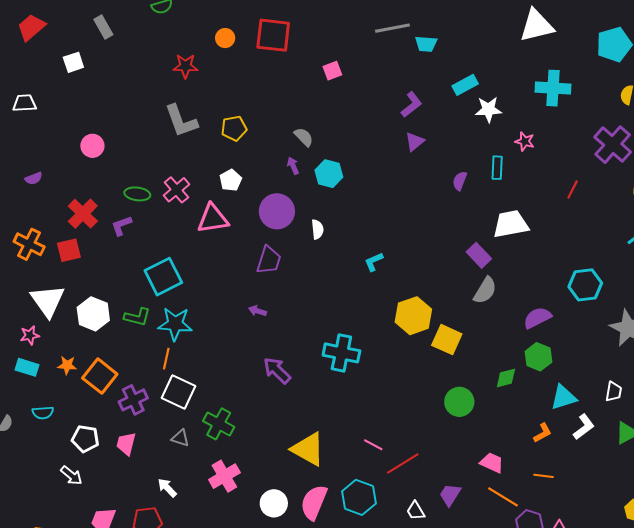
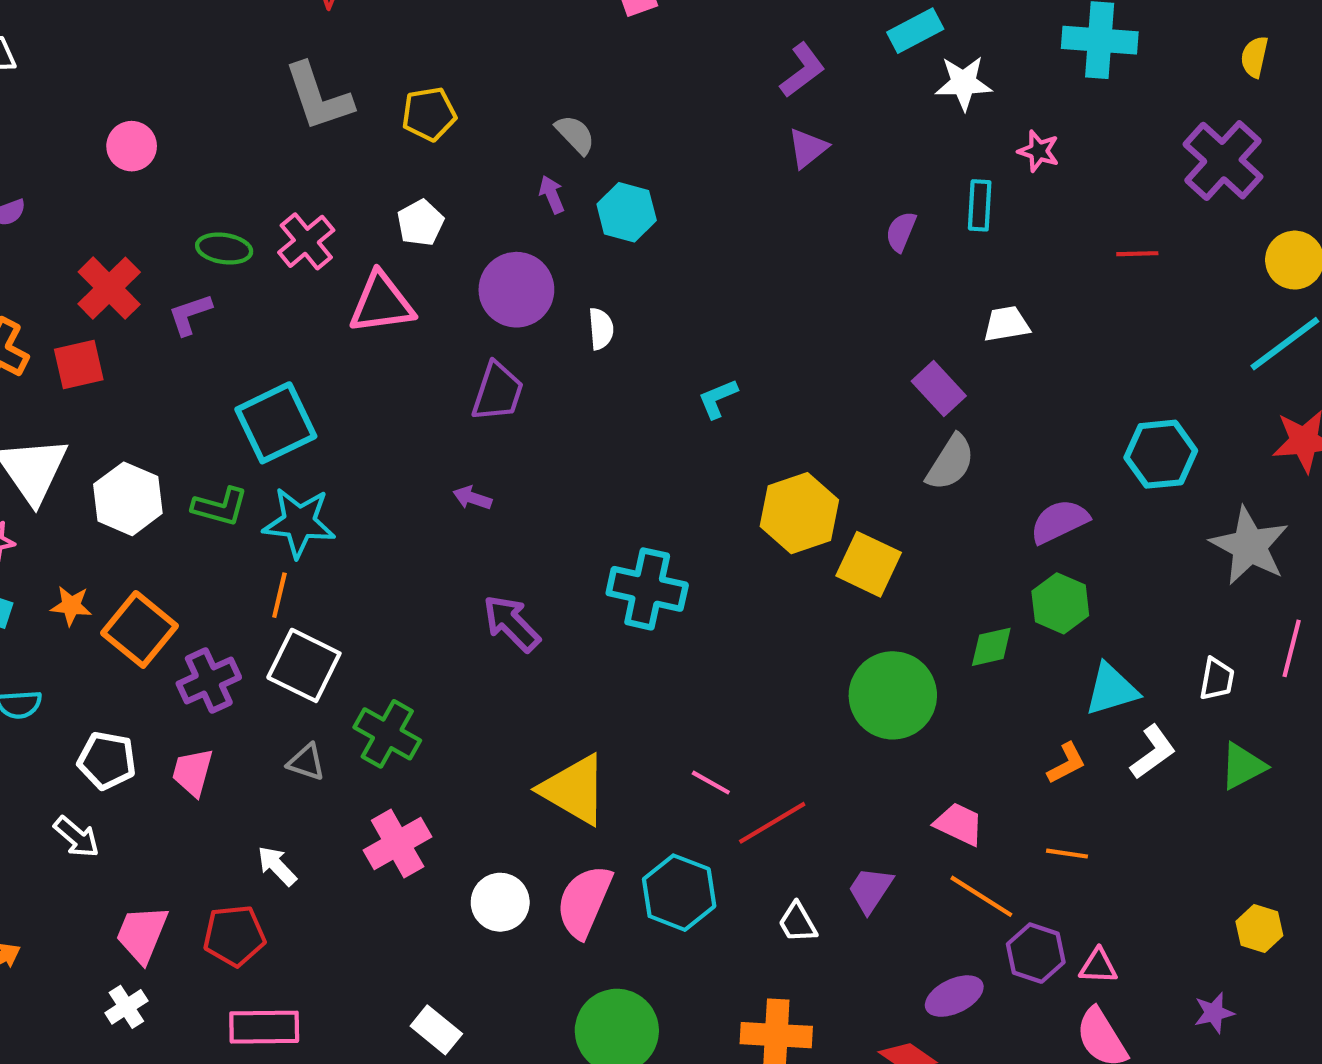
red line: (573, 190) -> (1137, 254), turned 60
white trapezoid: (511, 224) -> (1006, 324), size x0.6
green circle: (459, 402) -> (893, 695), size x1.4

